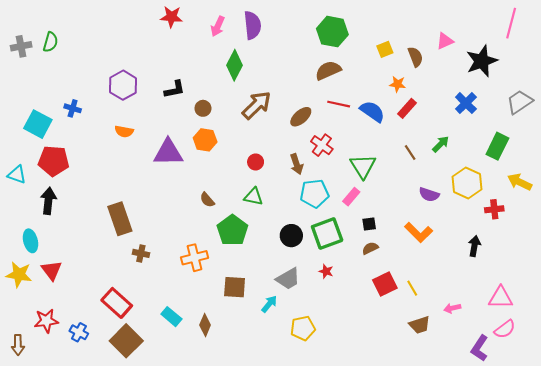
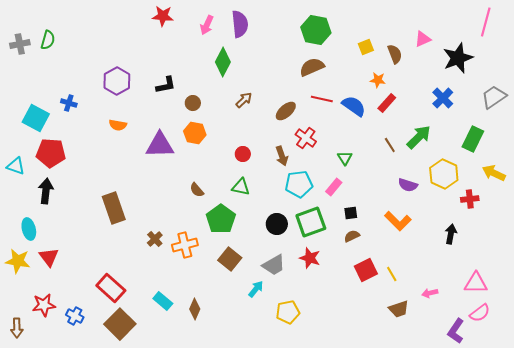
brown arrow: (257, 105) -> (244, 100), size x0.6
green arrow: (441, 144) -> (419, 137), size x1.5
green triangle: (363, 166) -> (345, 158), size x0.6
brown cross: (141, 253) -> (155, 239), moved, turned 35
red star: (326, 271) -> (310, 258), size x1.5
brown square: (235, 287) -> (230, 259), moved, turned 35

